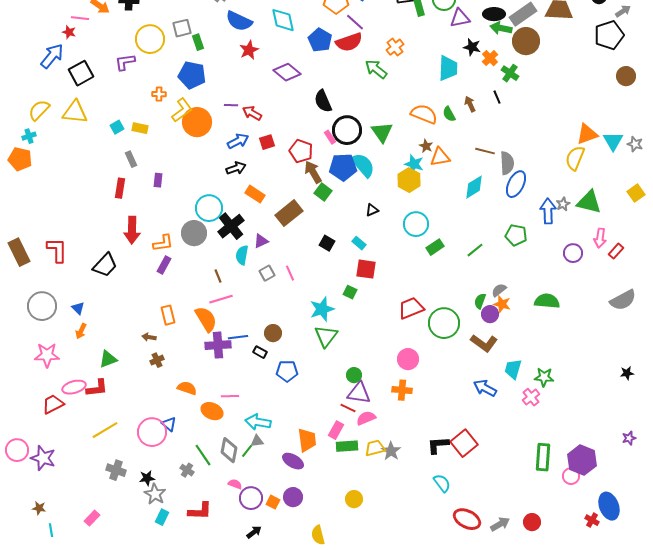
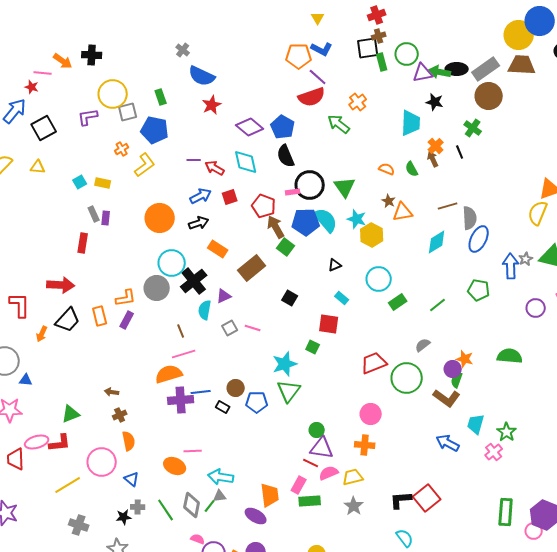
cyan diamond: (283, 20) -> (246, 162), moved
gray square: (182, 28) -> (128, 112), moved
green arrow: (501, 28) -> (440, 72), moved
blue pentagon: (320, 40) -> (283, 127), moved
orange cross: (490, 58) -> (436, 146), moved
orange cross: (159, 94) -> (122, 149), turned -32
yellow triangle: (75, 112) -> (38, 167), size x0.6
orange semicircle: (424, 114) -> (387, 169), size x0.6
orange circle: (197, 122) -> (160, 218), moved
pink rectangle: (330, 137) -> (293, 192), turned -64
brown line: (485, 151) -> (448, 206), turned -30
cyan star: (414, 164) -> (357, 219), moved
purple rectangle: (158, 180) -> (106, 218), moved
red arrow: (132, 230) -> (61, 285), moved, turned -88
cyan rectangle: (359, 243) -> (342, 298), moved
pink line: (290, 273) -> (253, 328), turned -49
gray semicircle: (499, 290) -> (423, 345), moved
green semicircle: (480, 301) -> (457, 380), moved
blue triangle: (78, 308) -> (26, 380), moved, turned -40
orange rectangle: (168, 315) -> (100, 316), moved
orange semicircle: (206, 319) -> (169, 374), turned -76
orange arrow: (81, 331) -> (42, 334), moved
blue pentagon: (287, 371) -> (257, 402), moved
green star: (544, 377) -> (507, 432), turned 30
orange semicircle: (187, 388) -> (129, 441), moved, turned 60
red trapezoid: (53, 404) -> (16, 459), turned -65
pink circle: (152, 432) -> (102, 462), moved
yellow trapezoid: (375, 448) -> (353, 477), moved
gray cross: (187, 470) -> (138, 507), moved, turned -32
black star: (147, 478) -> (124, 517), moved

